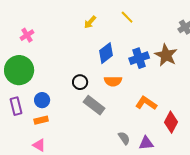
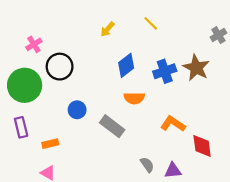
black circle: (80, 82) -> (60, 67), moved, size x1.5
blue circle: (42, 100) -> (77, 110), moved
red diamond: (171, 122) -> (202, 146), turned -35

